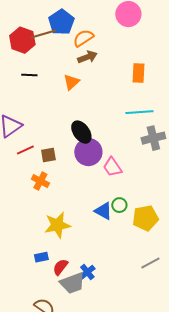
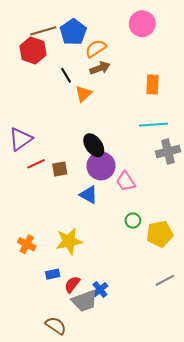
brown line: (43, 34) -> (43, 31), moved
black line: (29, 75) -> (66, 75), moved, turned 56
orange cross: (40, 181) -> (27, 244), moved
blue triangle: (103, 211) -> (89, 195), moved

